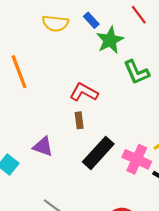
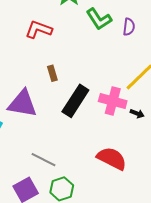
red L-shape: (84, 92) -> (39, 29), moved
purple triangle: (43, 147) -> (22, 104), size x1.5

